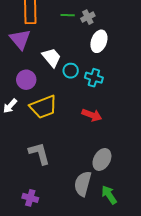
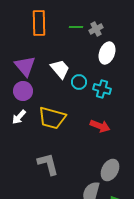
purple triangle: (20, 39) -> (25, 66), moved
purple circle: (26, 80) -> (23, 91), moved
yellow trapezoid: (43, 107) -> (52, 118), turned 36

